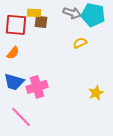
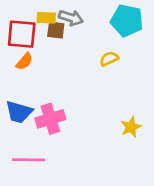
gray arrow: (72, 13) -> (71, 18), moved
orange semicircle: (13, 53) -> (24, 61), moved
pink line: (21, 117) -> (29, 160), turned -45

